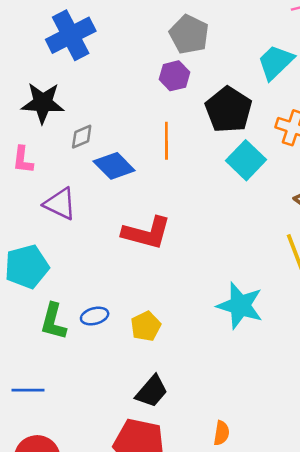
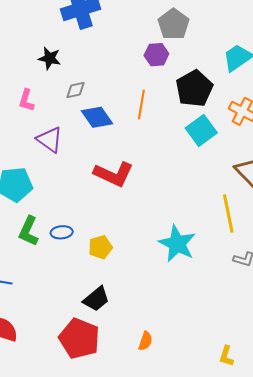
black star: (43, 103) -> (50, 58), size x0.7

